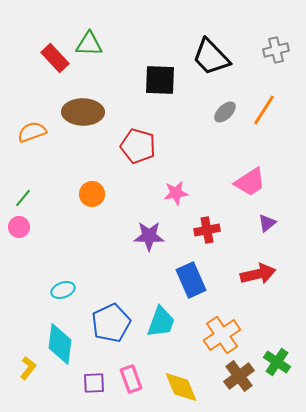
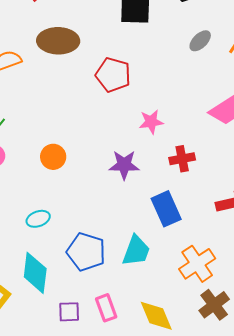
orange circle: (92, 194) -> (53, 157), moved
blue pentagon: (111, 323) -> (86, 252), turned -30

